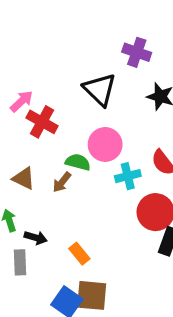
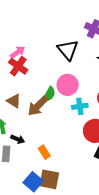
red cross: (42, 122) -> (18, 66), moved
green semicircle: (78, 162) -> (49, 94), turned 98
brown arrow: (62, 182) -> (38, 106), size x1.6

